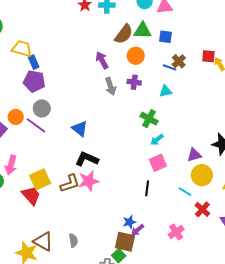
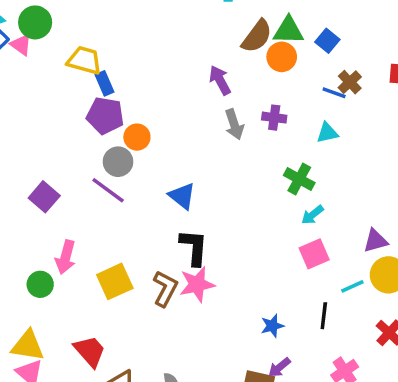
blue square: (165, 37) -> (327, 41), turned 32
orange circle: (136, 56) -> (282, 57), moved
orange circle: (16, 117) -> (137, 137), moved
black L-shape: (87, 159) -> (194, 247), turned 70
brown L-shape: (70, 183) -> (165, 289), turned -45
black line: (147, 188) -> (324, 316), moved
cyan line: (185, 192) -> (352, 286), moved, turned -56
red trapezoid: (31, 196) -> (90, 351), moved
blue star: (129, 222) -> (272, 326), moved

